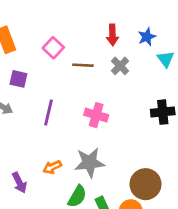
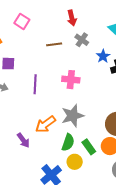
blue star: (147, 37) -> (103, 56), moved
pink square: (53, 48) -> (22, 21), moved
orange arrow: (52, 167) -> (45, 124), size x1.5

